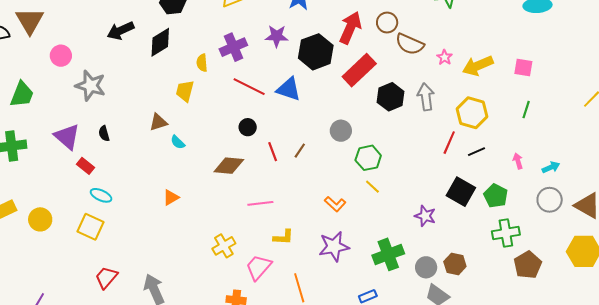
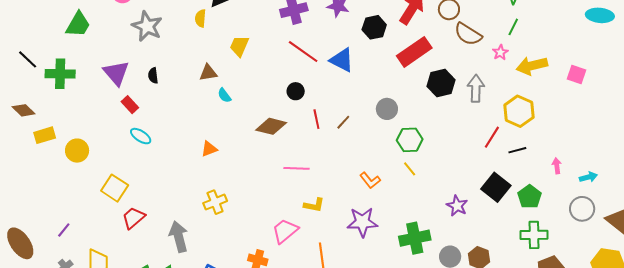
black hexagon: (316, 52) -> (374, 27), size x0.7
yellow semicircle: (202, 63) -> (200, 18), moved
green line: (526, 110) -> (513, 27), moved
yellow square: (90, 227) -> (115, 188), moved
yellow cross: (224, 246) -> (215, 202), moved

